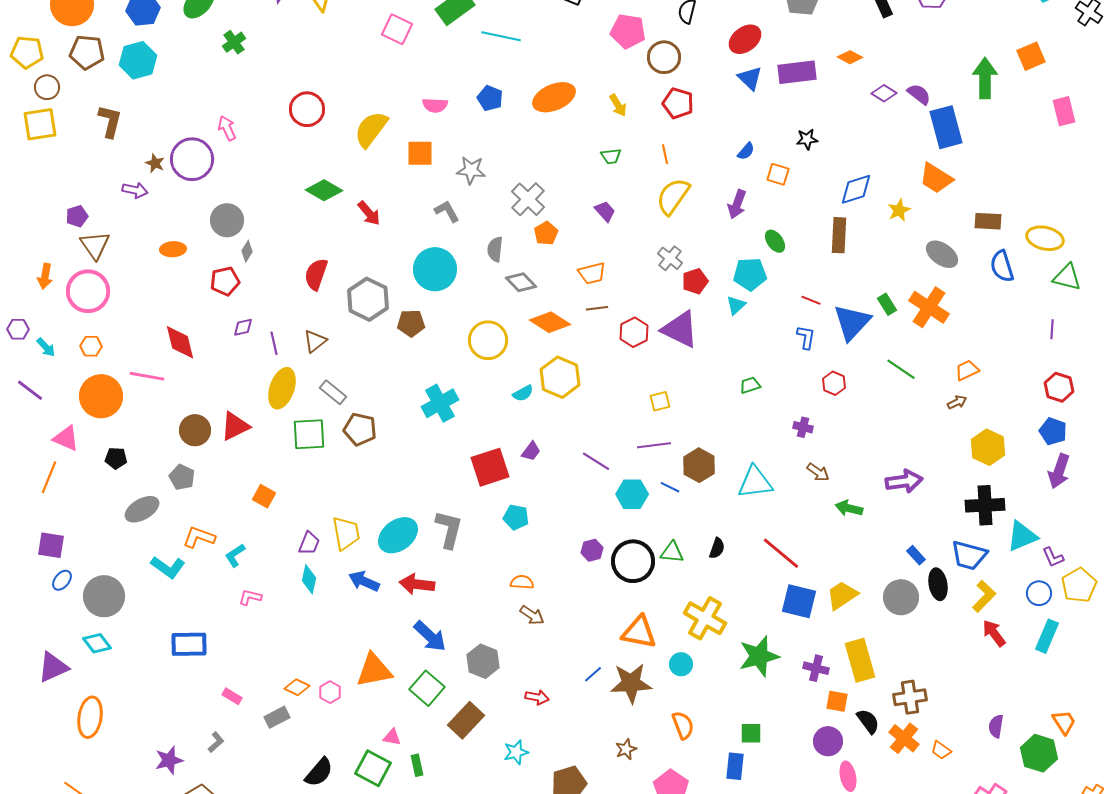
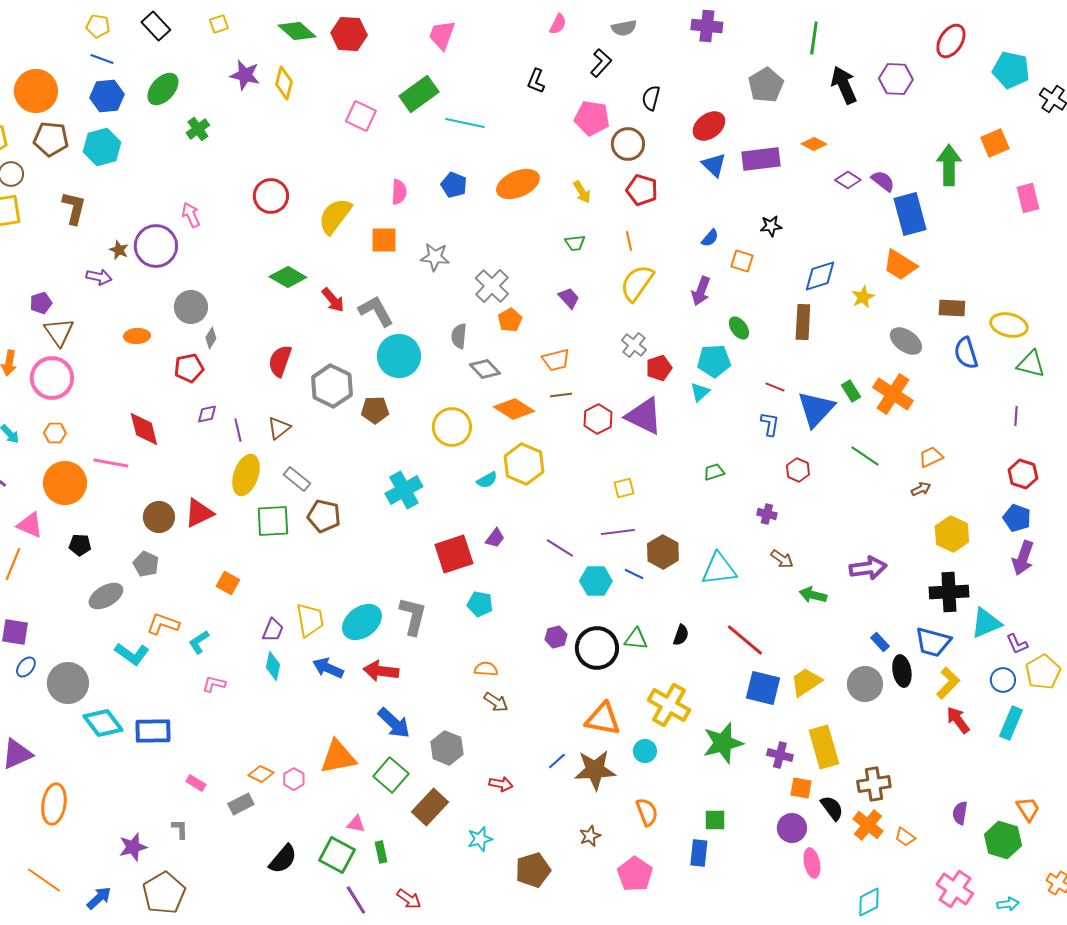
pink semicircle: (435, 105) -> (399, 192), turned -90
gray L-shape: (447, 211) -> (376, 311), moved, size x1.4
cyan diamond: (97, 643) -> (103, 723), moved, size x1.4
gray L-shape: (216, 742) -> (180, 829), turned -50

